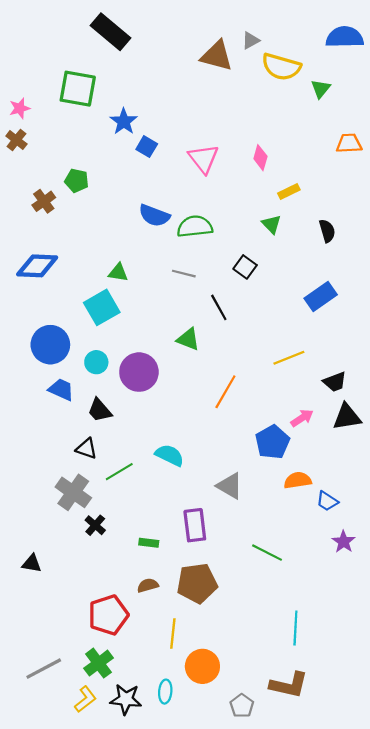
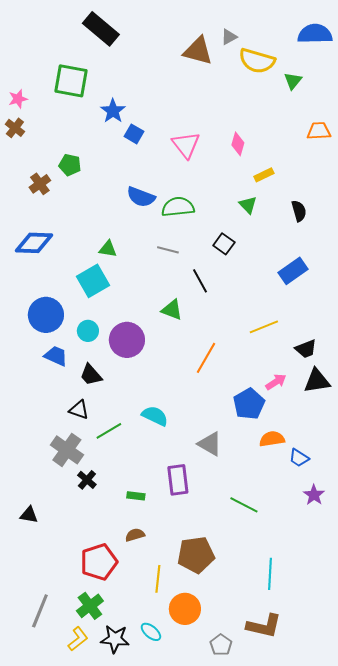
brown pentagon: (197, 583) -> (196, 555), moved
gray line: (44, 669) -> (40, 611), turned -40
cyan ellipse: (165, 692) -> (151, 632), turned -55

